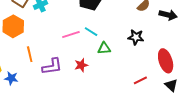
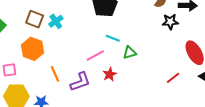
pink line: (71, 34) -> (95, 55), moved
black star: (136, 37) -> (170, 22), moved

